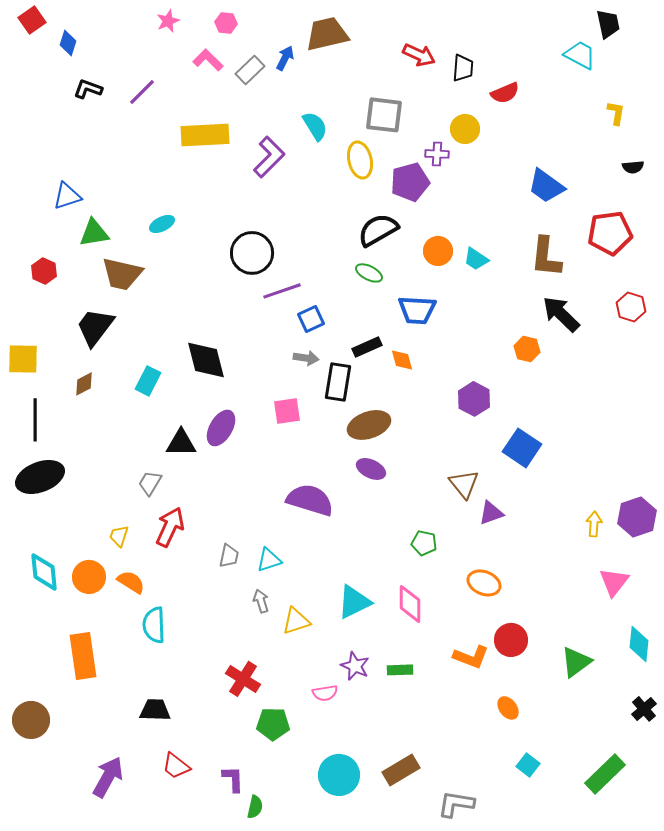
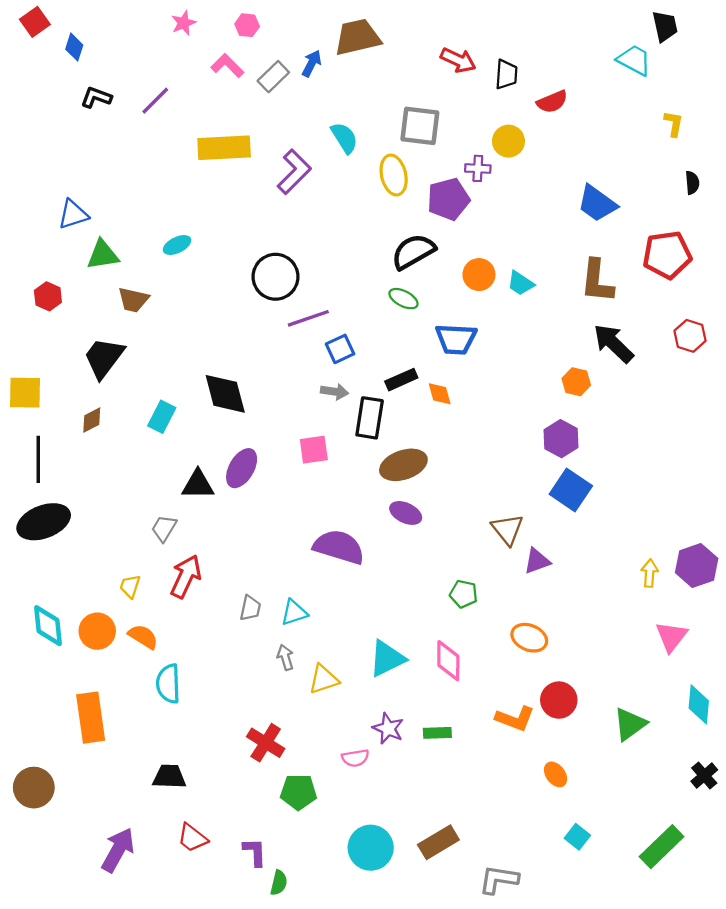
black semicircle: (633, 167) -> (692, 183), turned -90
brown trapezoid: (122, 274) -> (133, 300), size x0.7
purple hexagon: (474, 399) -> (561, 439), moved

